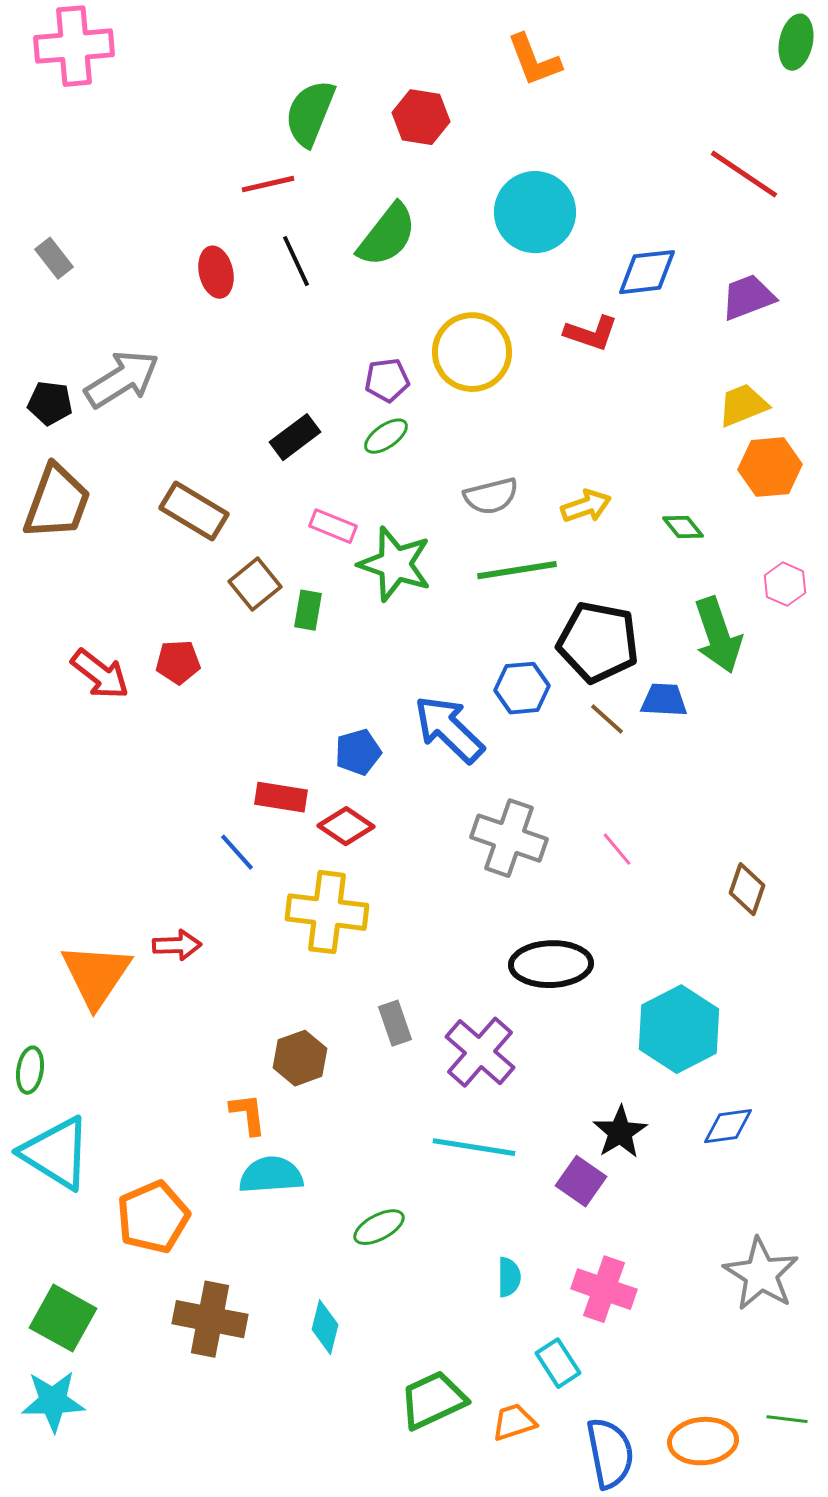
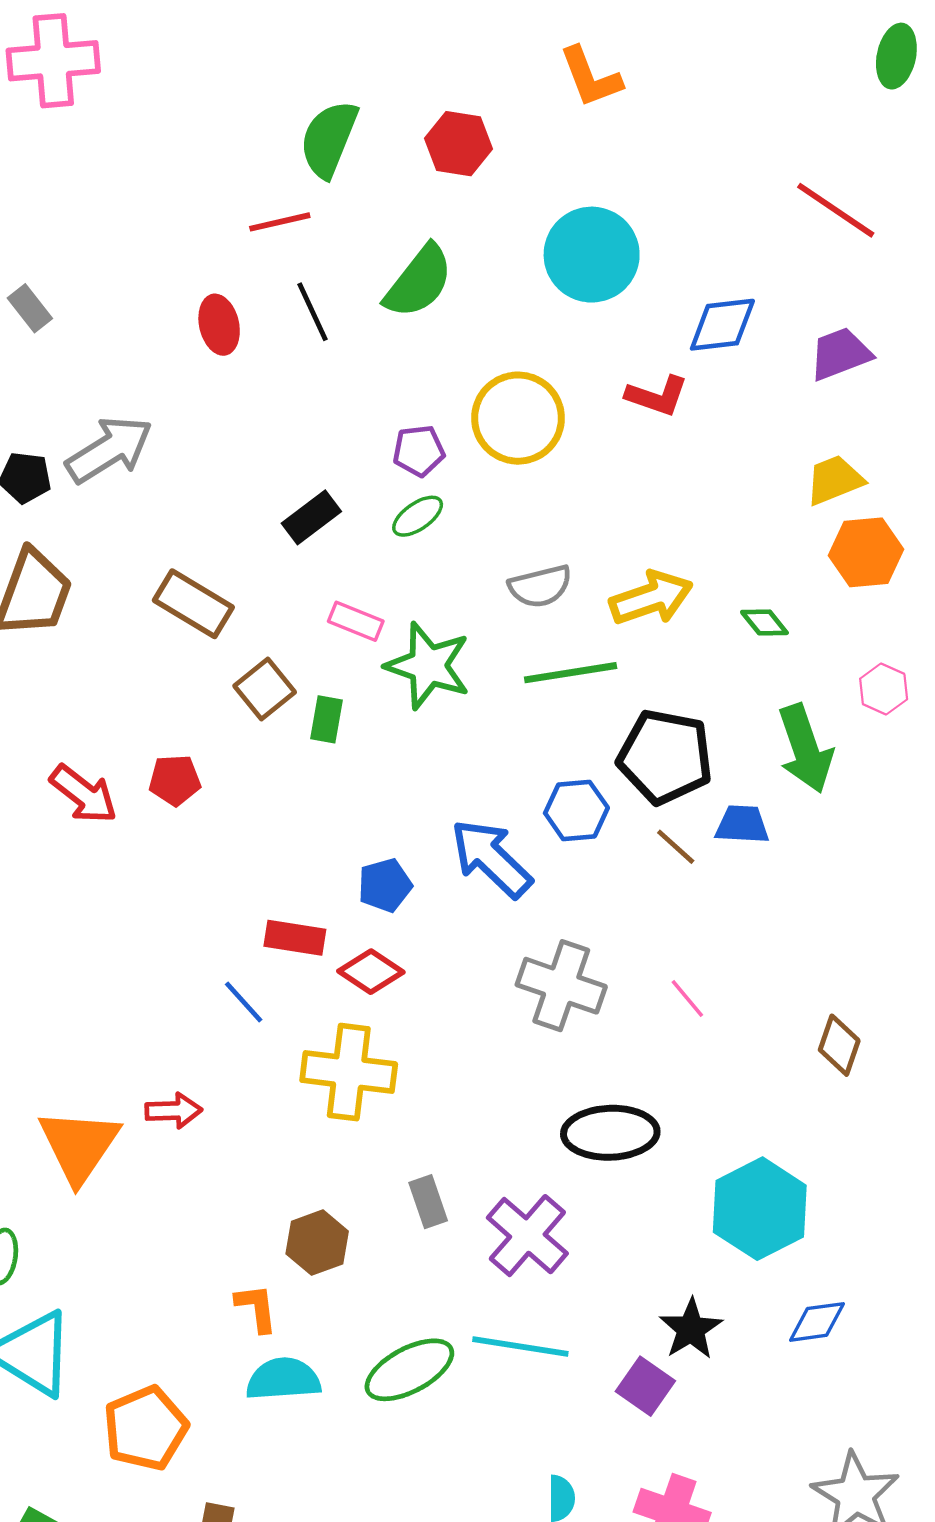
yellow arrow: (586, 506) -> (651, 598), size x1.4
green ellipse: (379, 1227) -> (409, 1370), moved, size x1.5

